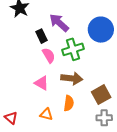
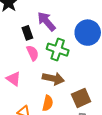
green cross: (73, 49) -> (58, 50), turned 30
pink triangle: (42, 83) -> (14, 79), moved

